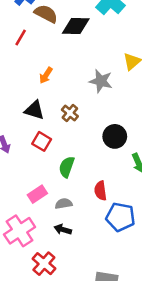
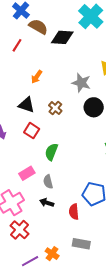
black circle: (115, 136) -> (94, 107), moved
red semicircle: (100, 191) -> (74, 212), moved
gray semicircle: (64, 204) -> (48, 182), turned -96
red cross: (44, 264) -> (20, 230), moved

